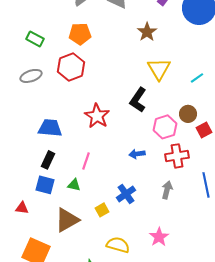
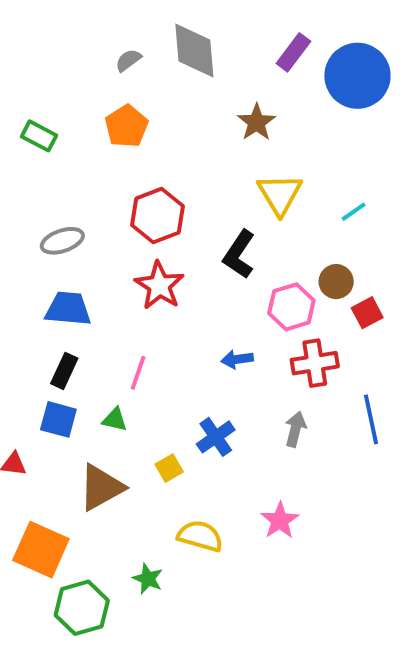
orange pentagon: (80, 34) -> (126, 126), turned -30
red hexagon: (71, 67) -> (157, 216), moved
gray ellipse: (31, 76) -> (62, 241), moved

